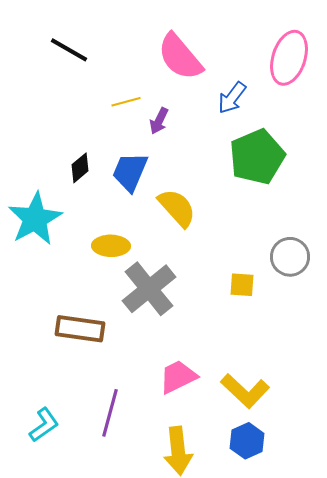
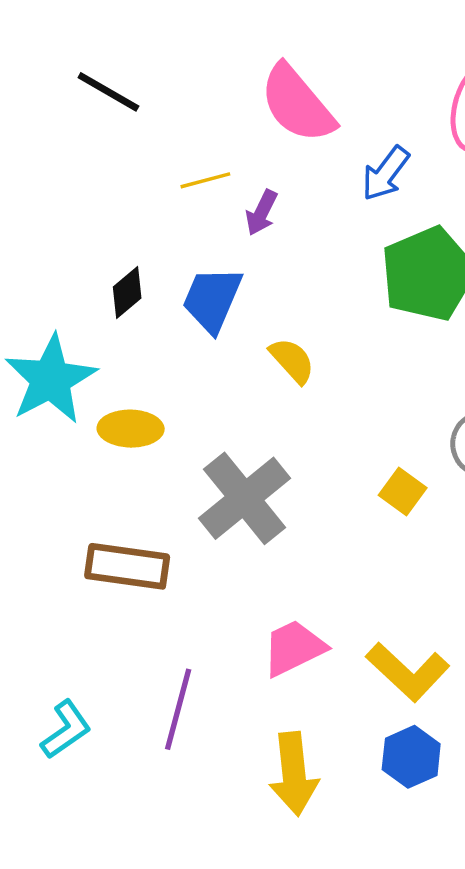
yellow semicircle: (177, 208) -> (292, 361), size x0.7
yellow ellipse: (111, 246) -> (131, 429), moved
yellow square: (242, 285) -> (403, 492), turned 32

